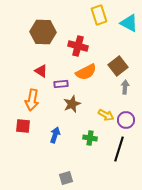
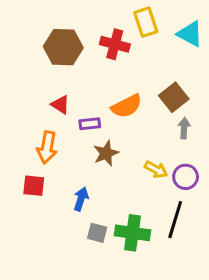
red cross: (78, 46) -> (115, 44), moved
green cross: (90, 138) -> (133, 233), moved, size x1.6
gray square: (66, 178) -> (97, 233), moved, turned 32

